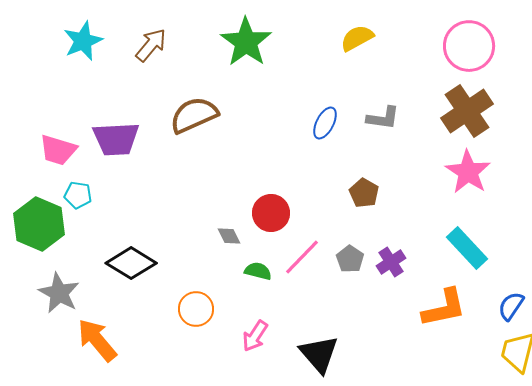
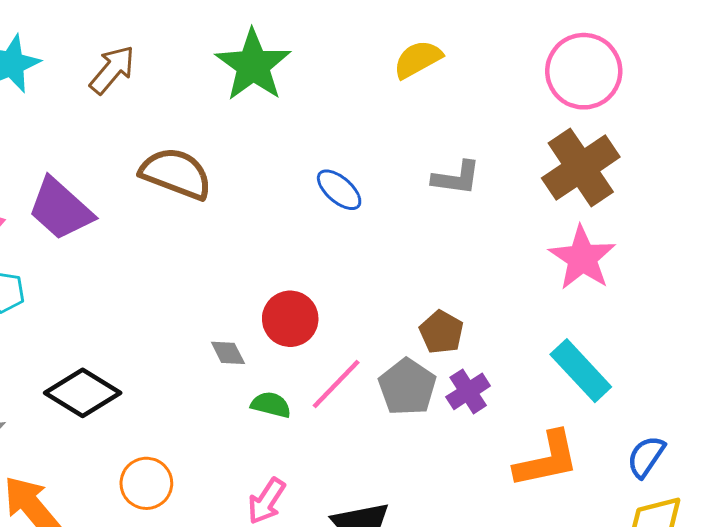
brown semicircle: (194, 115) -> (176, 173), turned 45
blue ellipse: (325, 123) -> (339, 190), moved, turned -76
purple trapezoid: (116, 139) -> (60, 209), turned 45
brown pentagon: (364, 193) -> (441, 332), moved
gray pentagon: (350, 259) -> (407, 387), size x1.4
orange circle: (196, 309) -> (146, 483), moved

